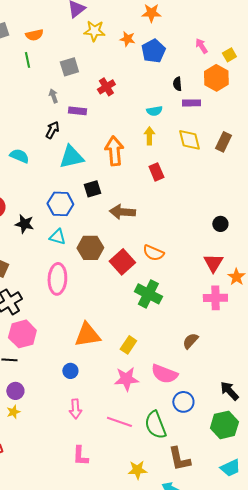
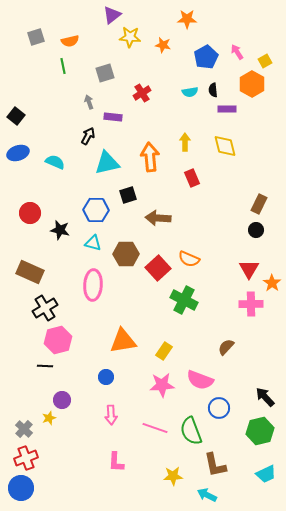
blue pentagon: (153, 51) -> (206, 57), moved
cyan semicircle: (154, 111) -> (190, 92), moved
brown rectangle: (223, 142) -> (259, 204), moved
purple circle: (15, 391) -> (62, 400), moved

